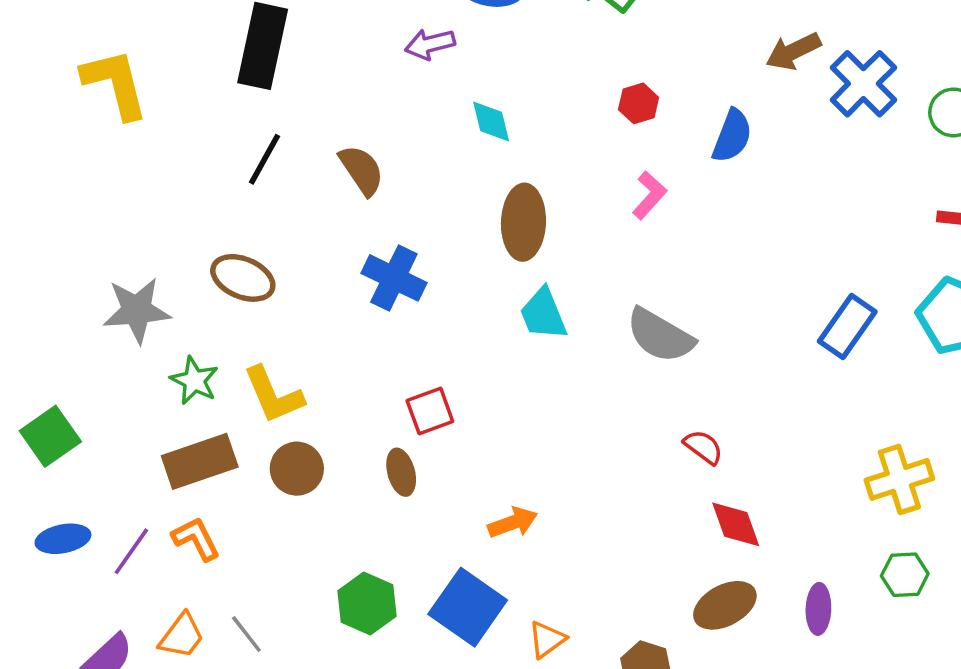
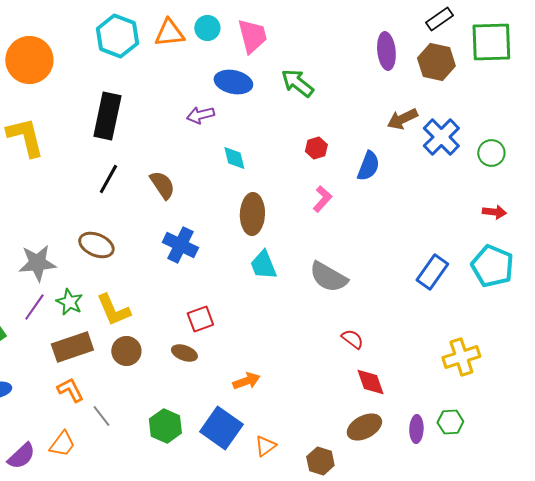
brown ellipse: (401, 472) -> (184, 353), turned -55
purple line: (131, 551) -> (34, 307), moved
green hexagon: (905, 575) -> (450, 422), moved
gray line: (246, 634) -> (101, 416), moved

